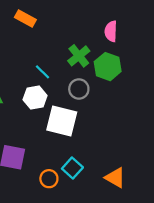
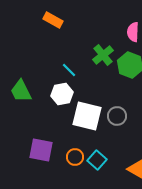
gray circle: (79, 89) -> (117, 116), moved
orange circle: (49, 179) -> (75, 157), moved

